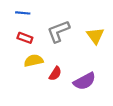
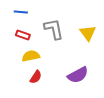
gray L-shape: (58, 31) -> (54, 29), turned 100
red semicircle: (55, 74) -> (36, 77), moved

